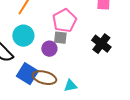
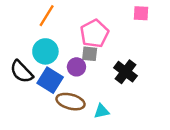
black cross: (101, 44) -> (125, 72), moved
blue square: (27, 74) -> (50, 80), moved

